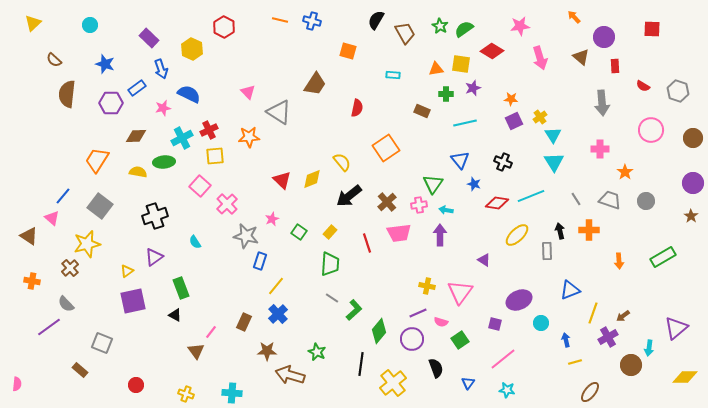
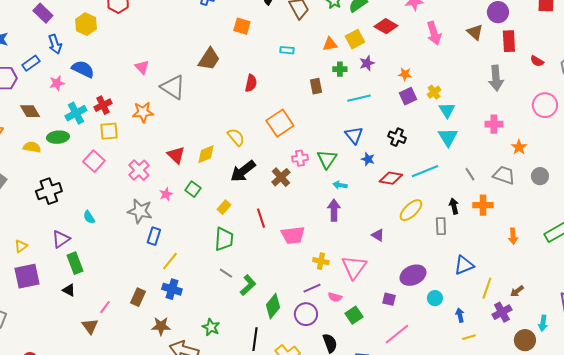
yellow square: (461, 64) -> (355, 39), turned -36
red rectangle: (615, 66) -> (509, 41), size x1.5
brown rectangle: (422, 111) -> (316, 86), turned 56
brown diamond: (136, 136) -> (30, 111), turned 60
pink cross: (227, 204) -> (139, 170), moved
pink cross: (419, 205) -> (300, 158), moved
green square: (299, 232) -> (193, 189), moved
pink trapezoid: (399, 233) -> (293, 235), moved
purple triangle: (154, 257) -> (61, 239), moved
blue cross: (278, 314) -> (172, 289), turned -30

